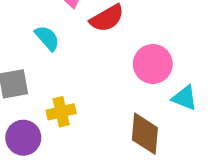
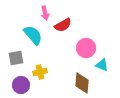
cyan semicircle: (47, 38) -> (33, 35), size x1.5

